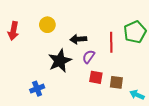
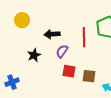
black star: (60, 61) -> (34, 55), size x0.6

